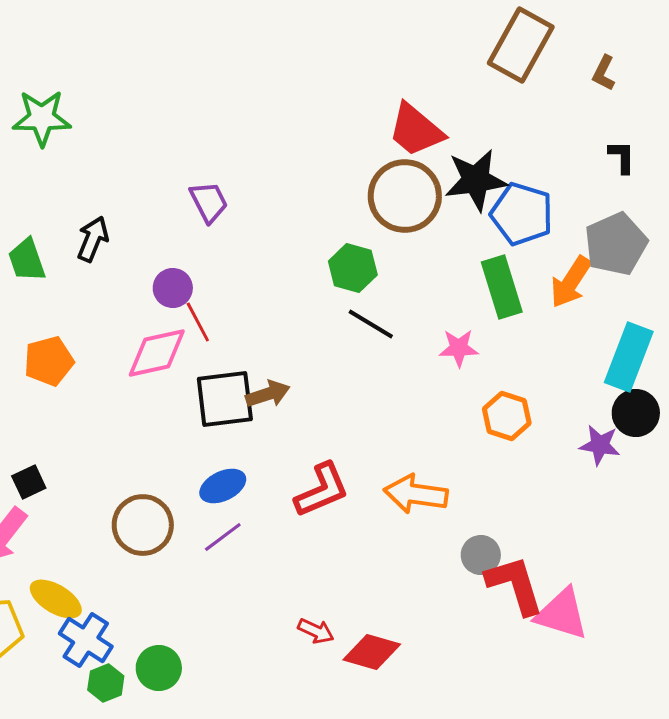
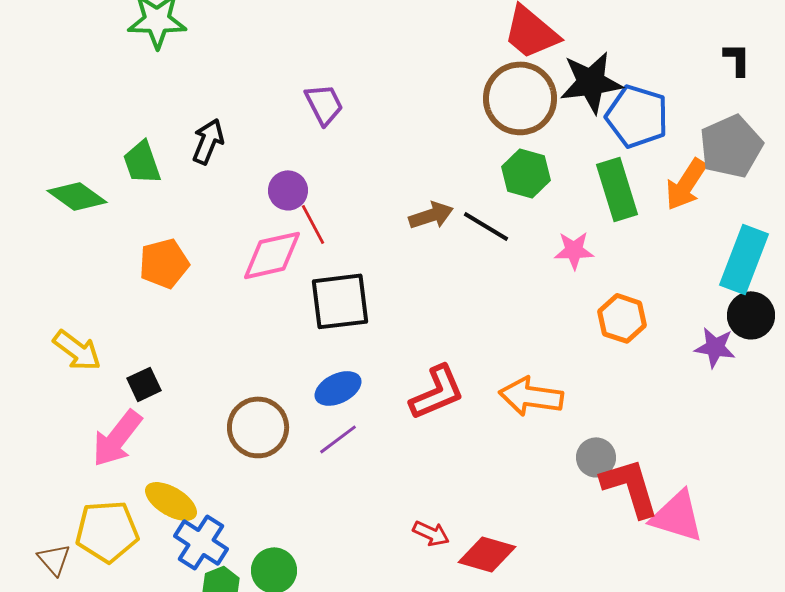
green hexagon: (353, 268) -> (526, 173), moved
brown arrow: (268, 394) -> (431, 215), moved

